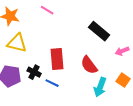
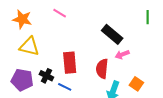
pink arrow: (122, 51) -> (122, 55), moved
red semicircle: (89, 65) -> (102, 69), turned 42

